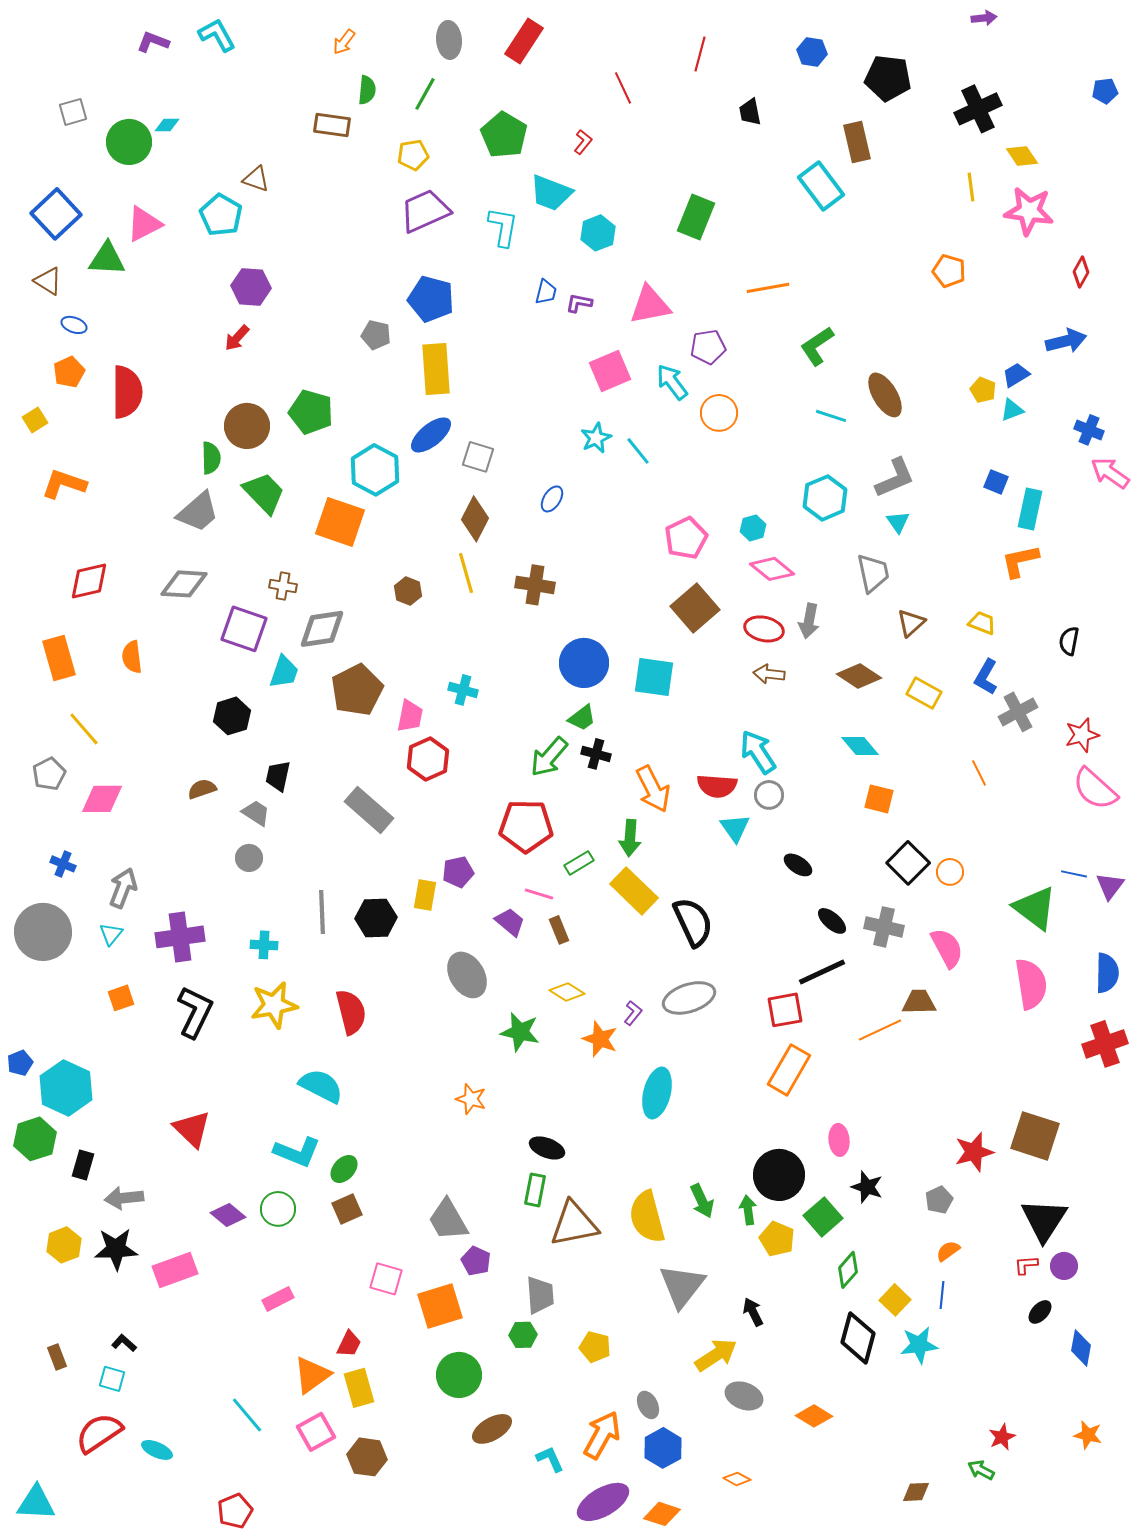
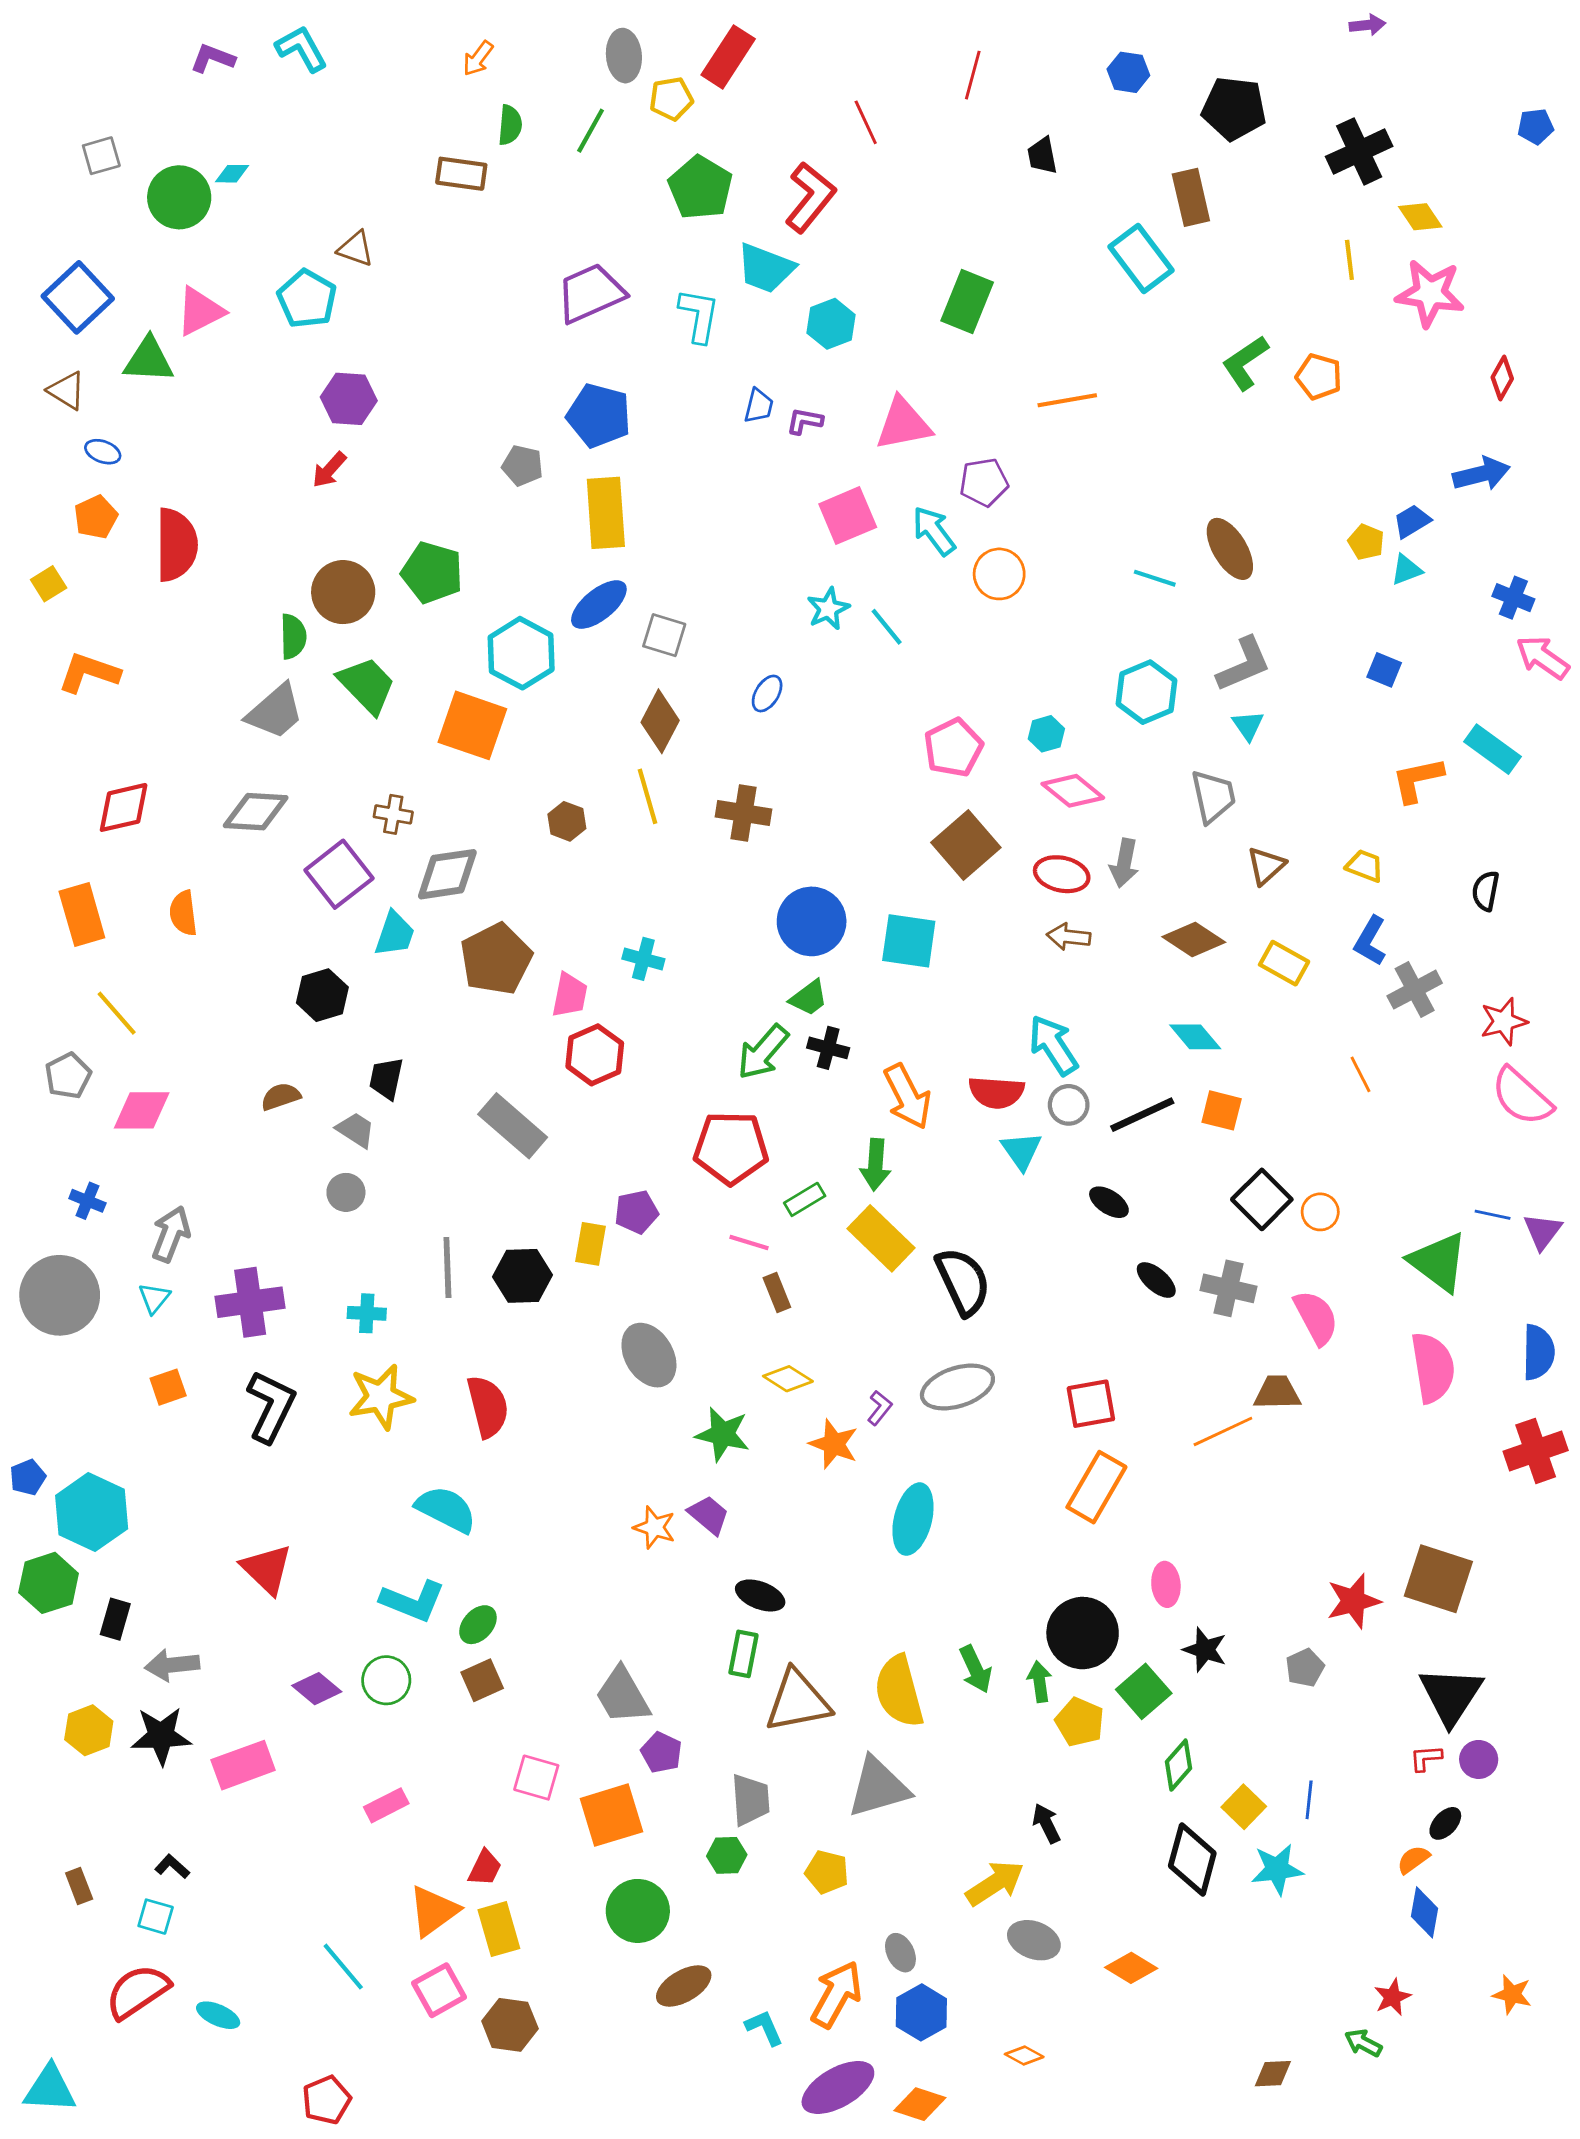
red L-shape: (583, 142) -> (810, 197), size x2.0
yellow pentagon: (413, 155) -> (671, 99), moved
green L-shape: (817, 346) -> (1245, 363), moved
cyan rectangle: (1030, 509) -> (1493, 749), moved, turned -66
purple square: (244, 629) -> (339, 874), turned 33
purple trapezoid: (510, 922) -> (709, 1515), moved
black line: (822, 972) -> (1142, 1115), moved
orange semicircle: (948, 1251) -> (1413, 1860), moved
gray triangle: (682, 1286) -> (878, 1787), moved, turned 36
blue diamond: (1081, 1348) -> (1424, 1912), moved

